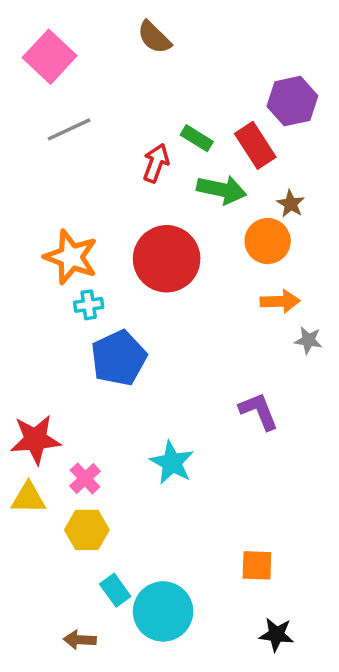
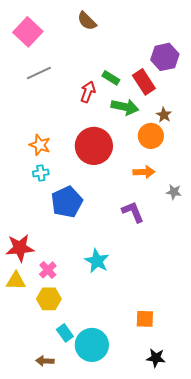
orange star: (71, 257) -> (40, 145), size x0.7
orange arrow: (280, 301) -> (144, 172), moved
cyan cross: (89, 305) -> (41, 173), moved
purple L-shape: (259, 411) -> (133, 212), moved

